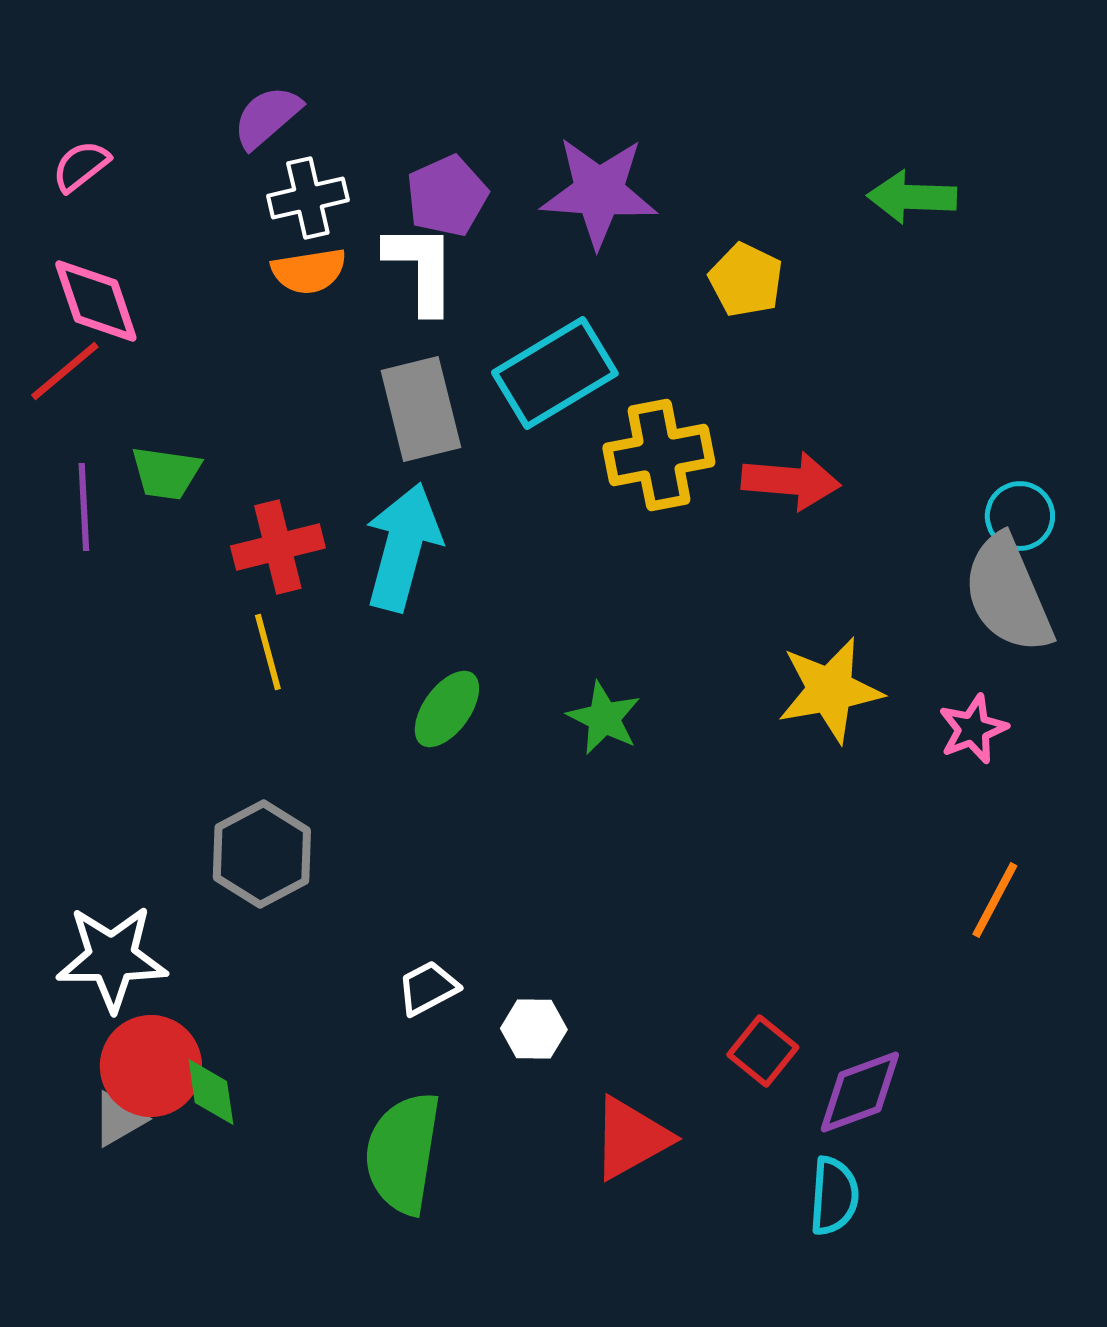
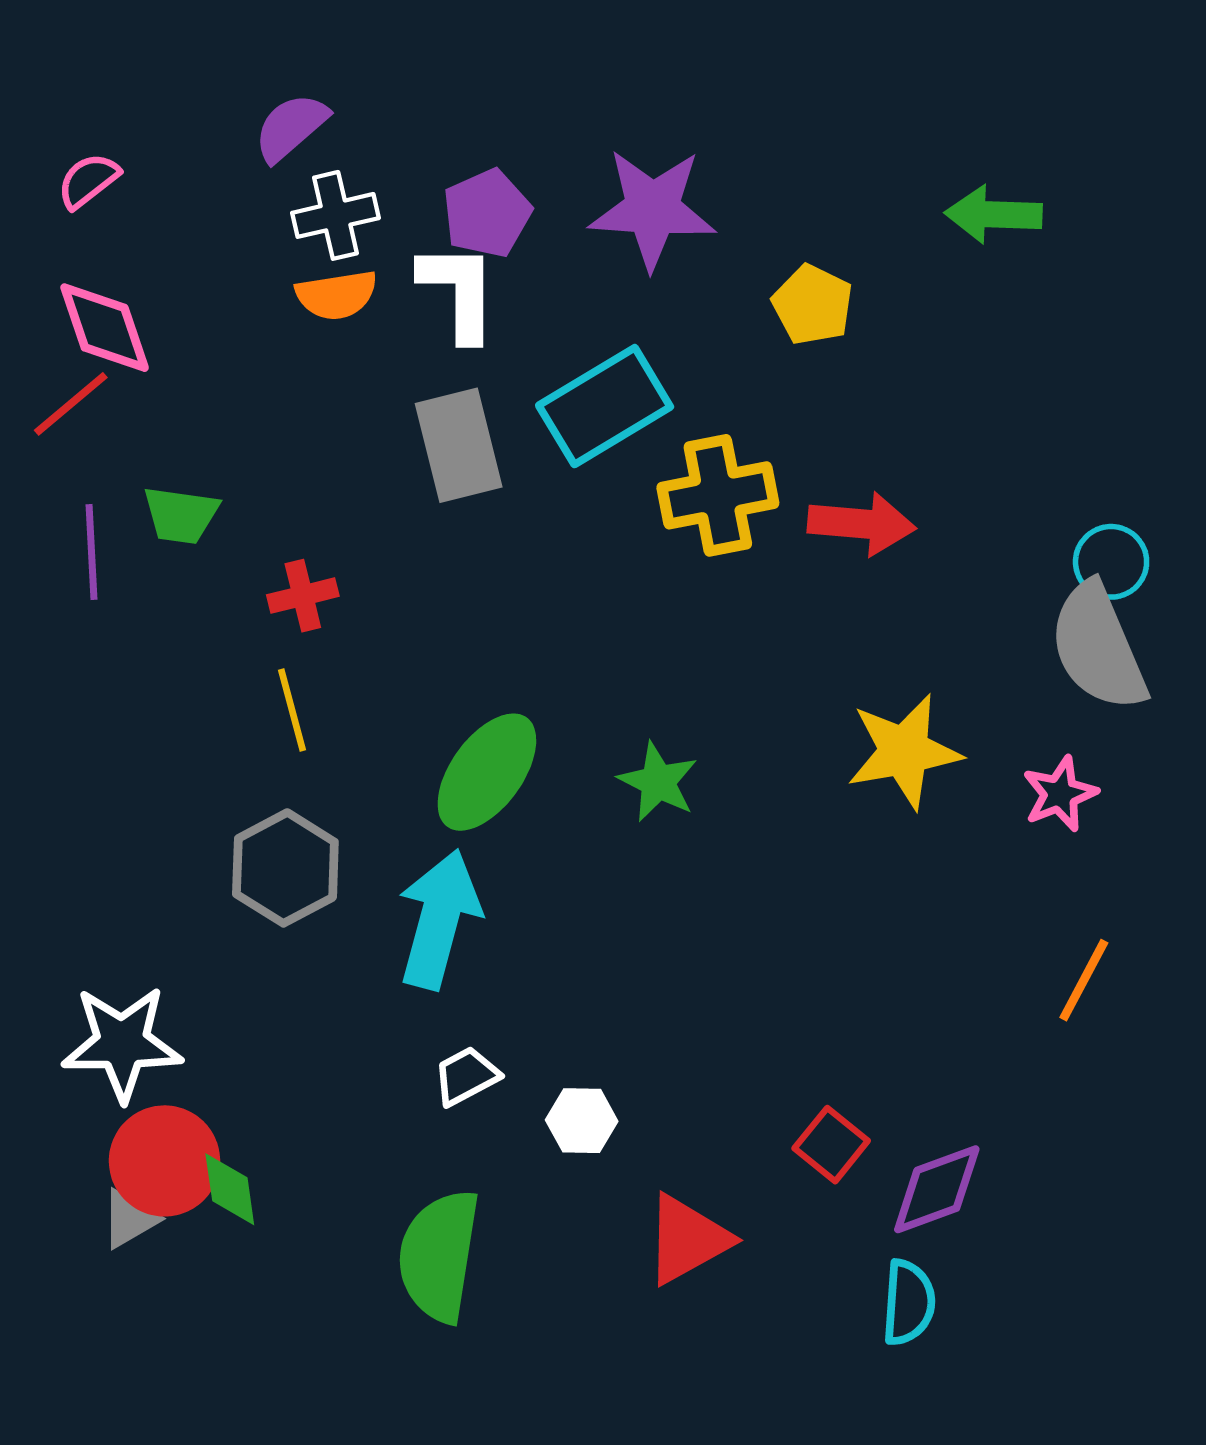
red cross: (278, 547) -> (303, 596), size x0.7
cyan arrow: (403, 547) -> (439, 919), moved
green ellipse: (447, 709) -> (487, 772), size x1.4
gray hexagon: (262, 854) -> (285, 868), moved

